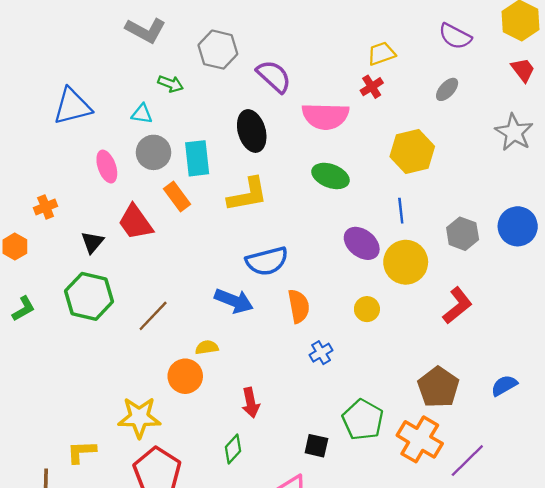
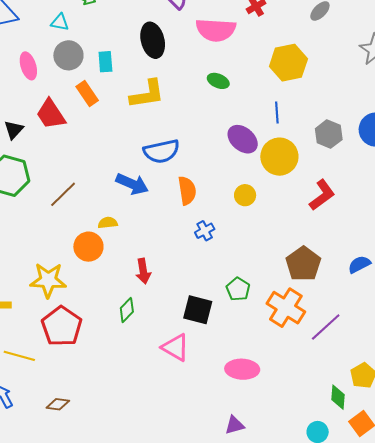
cyan rectangle: (197, 158) -> (105, 62), size x0.7
green ellipse: (331, 176) -> (218, 81), size x0.7
green pentagon: (363, 420) -> (238, 289), size x0.7
black square: (316, 446) -> (198, 310), size x1.4

